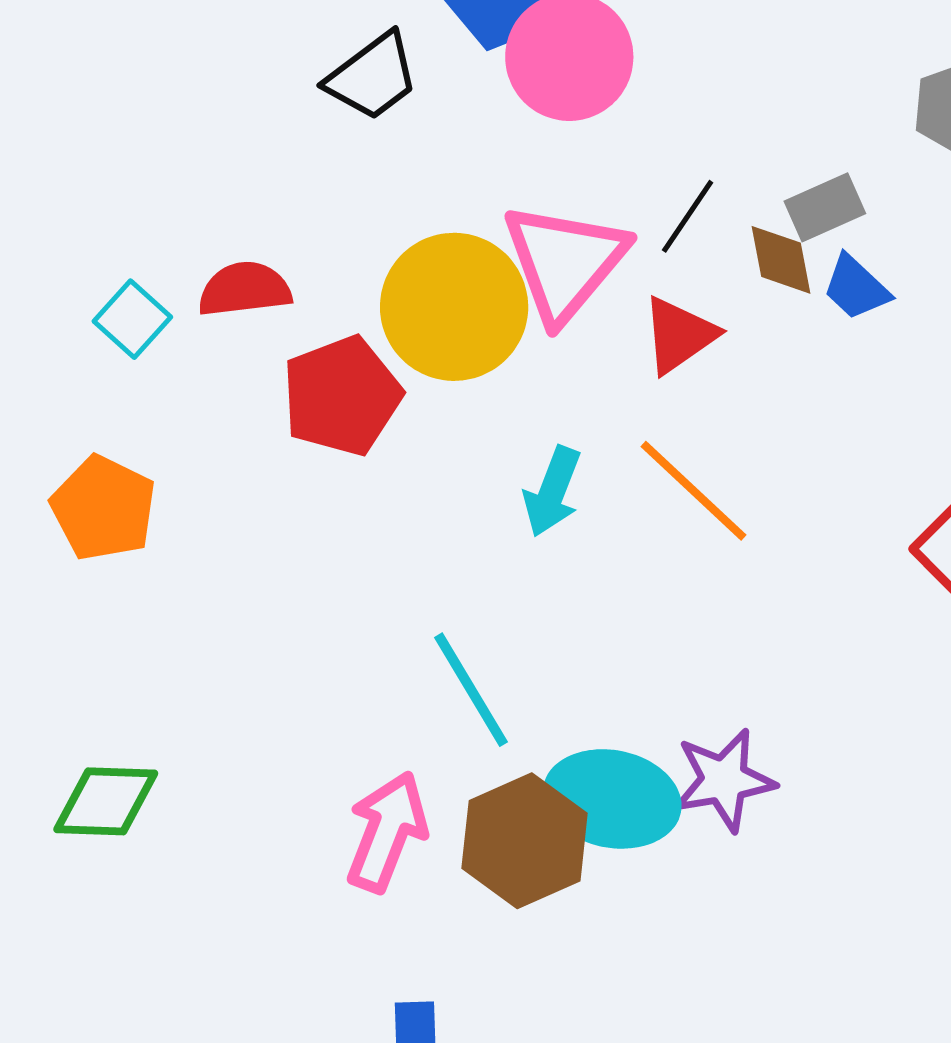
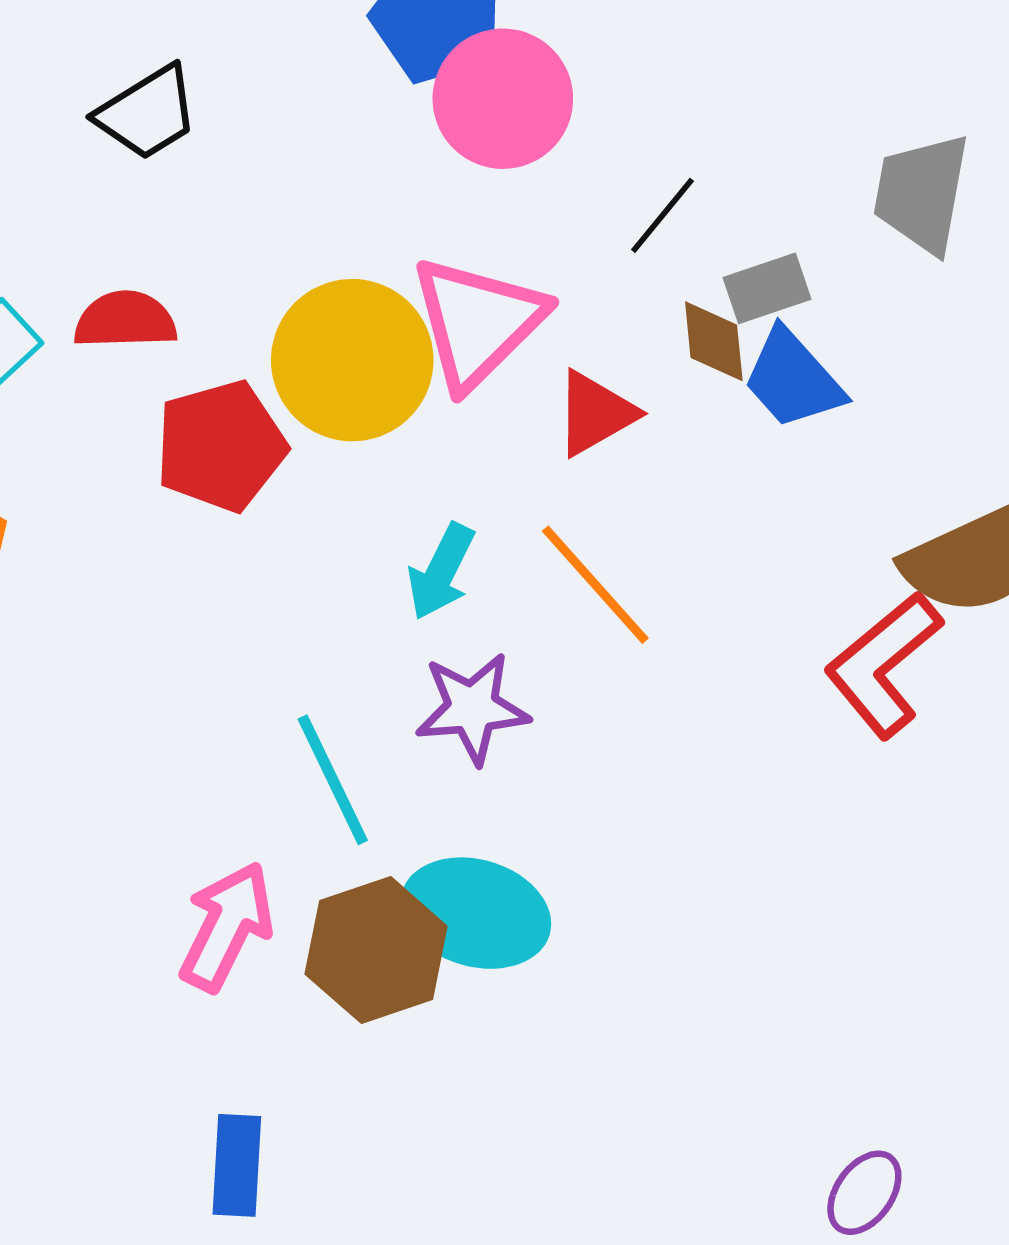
black trapezoid: (372, 77) -> (147, 113), moved
black line: (688, 216) -> (663, 215), moved
blue trapezoid: (856, 288) -> (793, 379), size x1.4
purple star: (724, 780) -> (472, 708), moved

